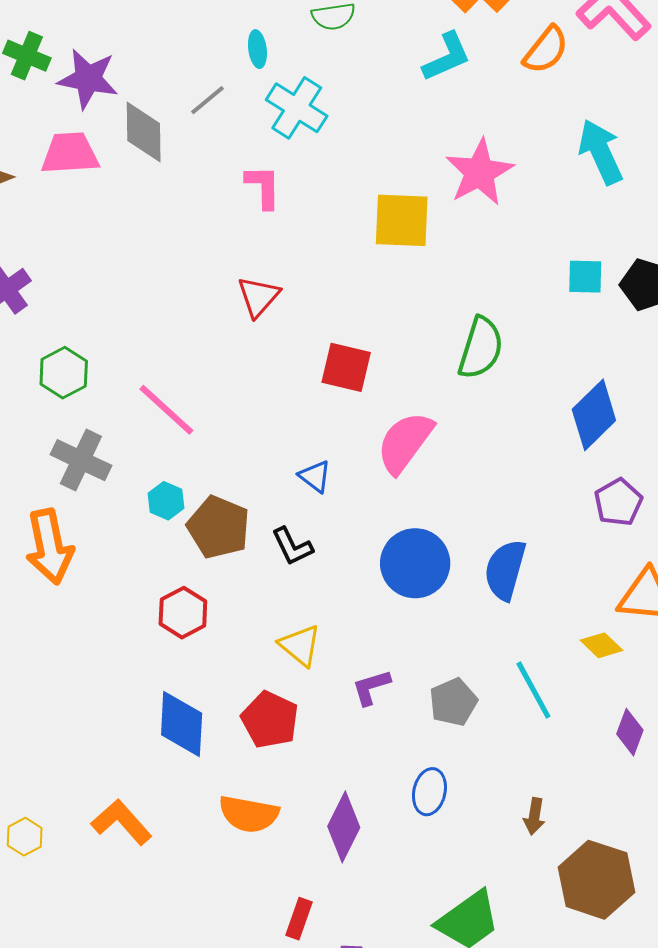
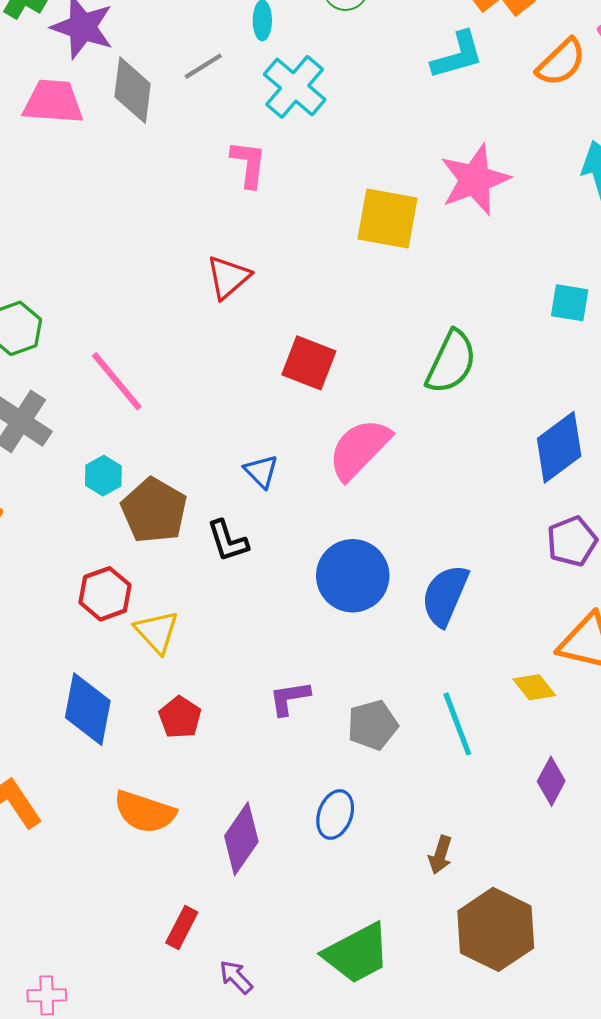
yellow triangle: (300, 645) -> (157, 632), moved
red pentagon: (270, 720) -> (180, 717), size x0.7

